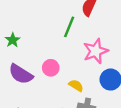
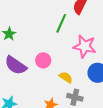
pink star: (96, 51) -> (85, 46), turned 30

